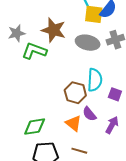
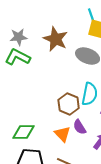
green L-shape: (34, 51) -> (18, 57), moved

